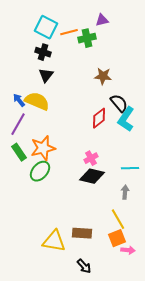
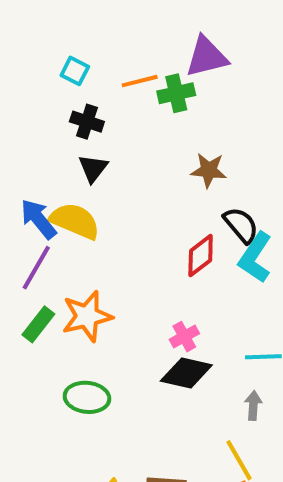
purple triangle: (102, 20) -> (207, 57), size x1.6
cyan square: (46, 27) -> (75, 71), moved, size x0.6
blue arrow: (19, 100) -> (38, 219), size x1.5
green rectangle: (19, 152) -> (38, 324), turned 72
green ellipse: (40, 171) -> (87, 397), moved, turned 55

